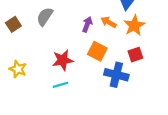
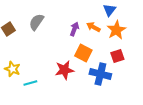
red star: (63, 60) -> (64, 70), moved
cyan line: (60, 85) -> (30, 83), moved

